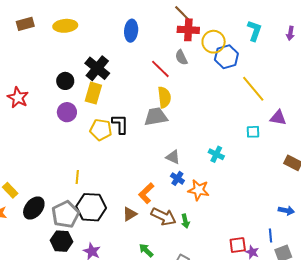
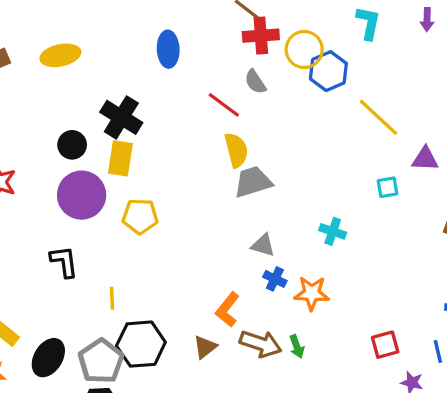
purple circle: (67, 112) -> (82, 195), size x1.5
gray trapezoid: (156, 117) -> (253, 182), moved
black L-shape: (120, 124) -> (64, 262), moved
red square: (238, 245) -> (385, 345), moved

